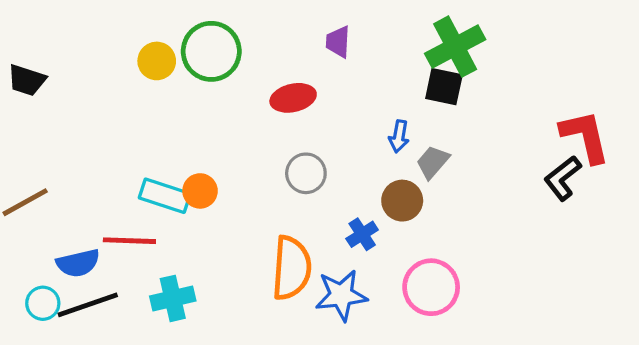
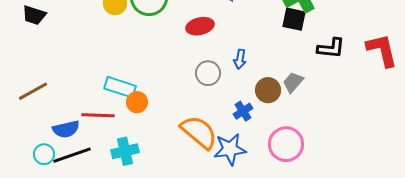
blue arrow: (399, 136) -> (240, 59), moved
gray trapezoid: (433, 162) -> (293, 82), moved
black L-shape: (563, 178) -> (331, 48), moved, turned -136
orange circle: (200, 191) -> (137, 102), moved
orange semicircle: (291, 268) -> (199, 132), turned -54

